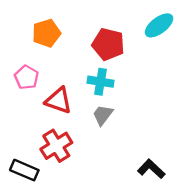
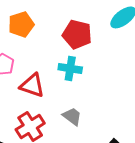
gray trapezoid: (103, 115) -> (72, 116), moved, turned 90

